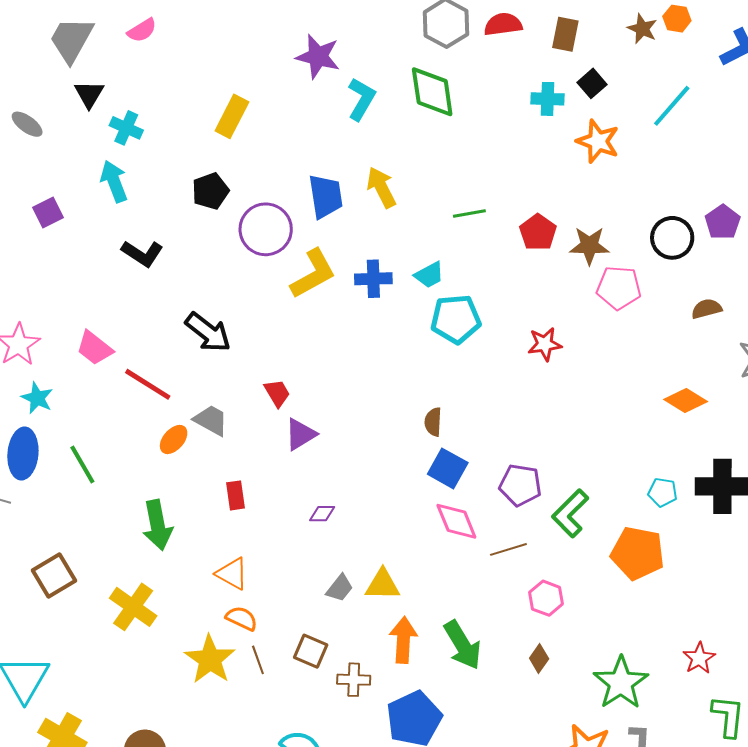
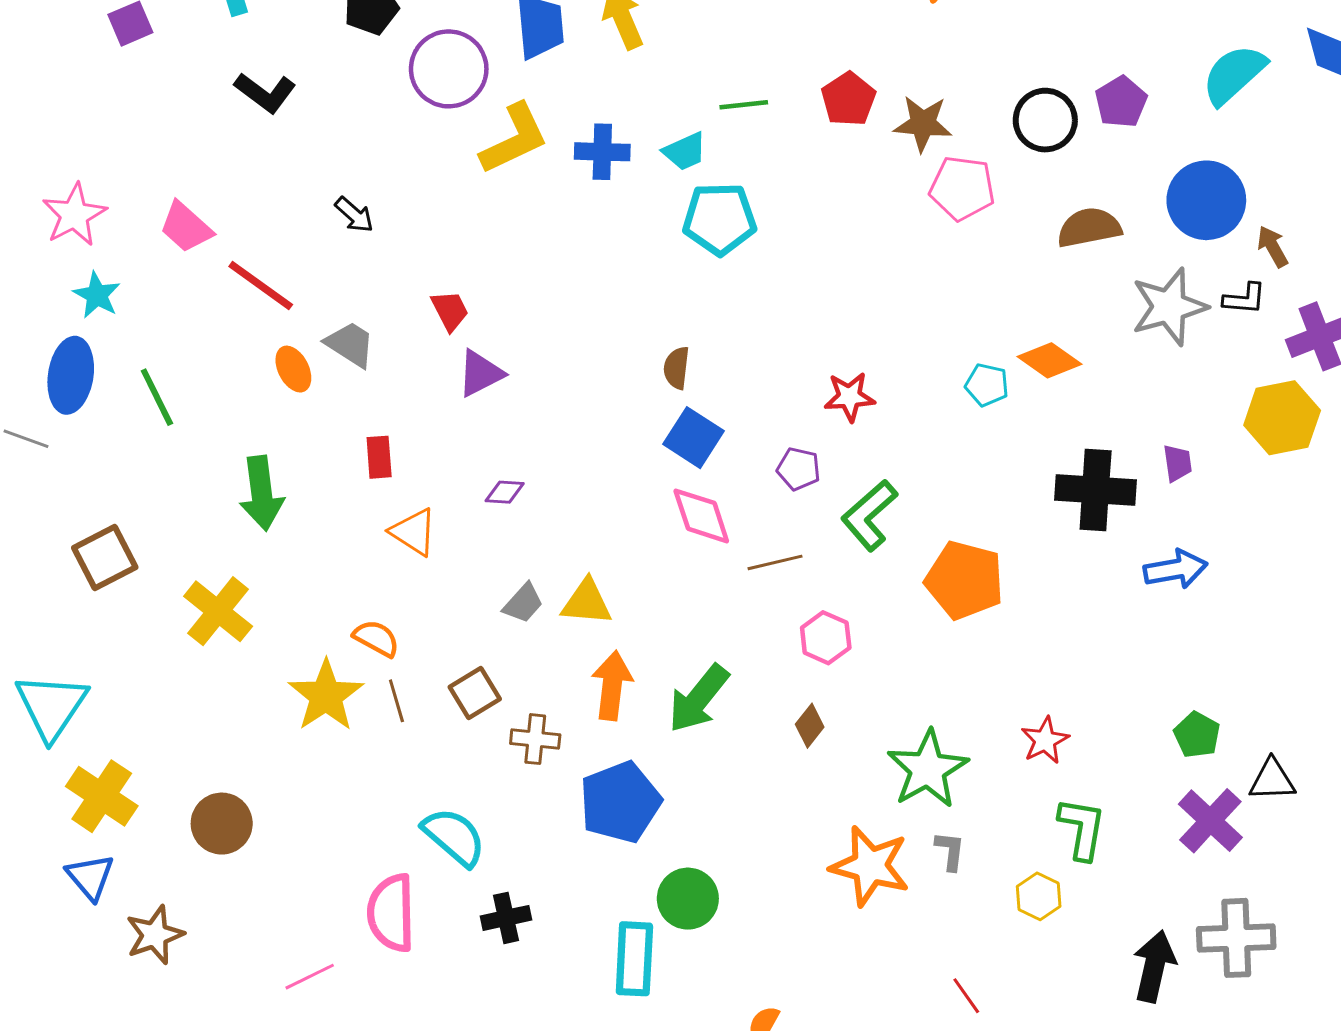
green line: (469, 214) -> (744, 105), moved
brown semicircle: (707, 309) -> (1089, 228), size x1.4
black arrow: (208, 332) -> (354, 215), size x0.6
red star: (545, 344) -> (849, 397), moved
orange ellipse: (174, 439) -> (293, 369), turned -72
purple pentagon: (520, 485) -> (799, 469), size x0.7
cyan pentagon: (663, 492) -> (987, 385), moved
orange triangle: (232, 574) -> (414, 532), moved
green arrow: (463, 645) -> (699, 699), turned 66
brown square: (311, 651) -> (475, 693), turned 32

